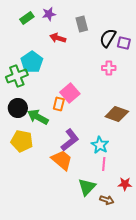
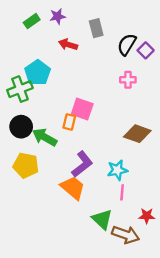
purple square: (124, 43) -> (146, 50), turned 32
pink square: (70, 93) -> (82, 109), turned -30
cyan star: (100, 145) -> (117, 170), turned 30
green triangle: (87, 187) -> (102, 219), turned -30
brown arrow: (107, 200) -> (126, 235), size x1.6

